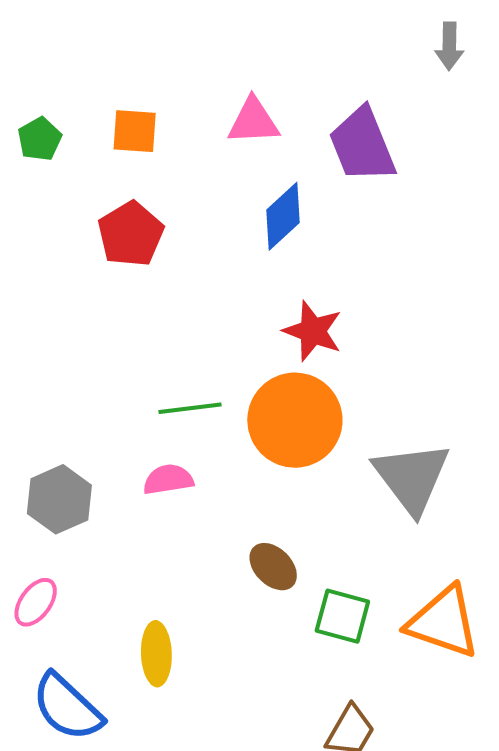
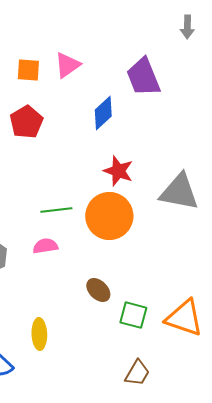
pink triangle: (253, 121) -> (67, 65), moved, turned -32
gray triangle: (412, 478) -> (179, 192), moved, turned -42

